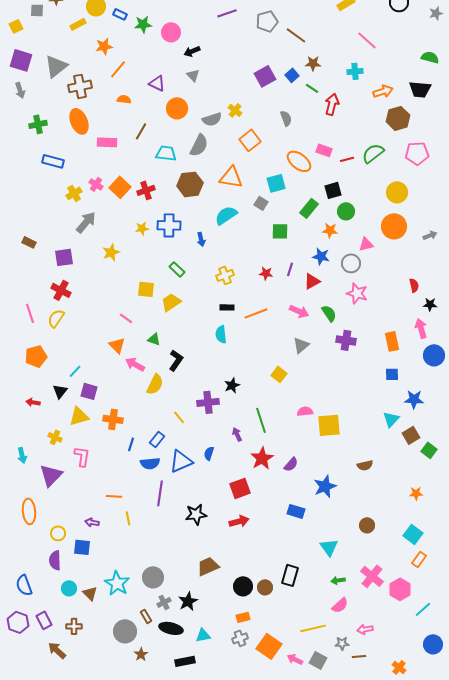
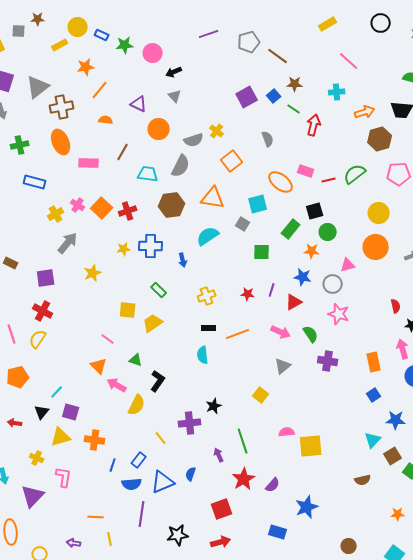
blue square: (392, 374) -> (374, 395), turned -32
brown semicircle: (365, 465) -> (363, 480), moved

